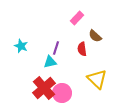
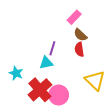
brown semicircle: (95, 36) -> (80, 35), moved
cyan star: (21, 46) -> (16, 73), moved

